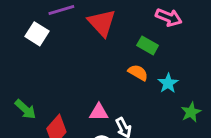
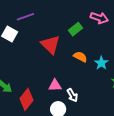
red triangle: (102, 23) -> (50, 45), moved
green rectangle: (148, 45) -> (76, 29), moved, turned -64

